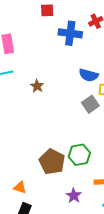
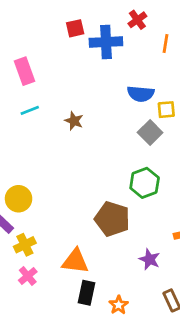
red square: (47, 10) -> (75, 28), moved
green hexagon: (79, 155) -> (145, 183), moved
orange triangle: (20, 187) -> (75, 261), size x1.5

